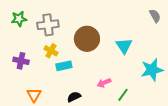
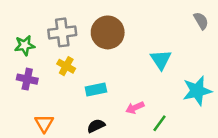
green star: (19, 19) -> (25, 45), moved
brown circle: (87, 39) -> (108, 32), moved
cyan rectangle: (64, 66) -> (96, 89), moved

